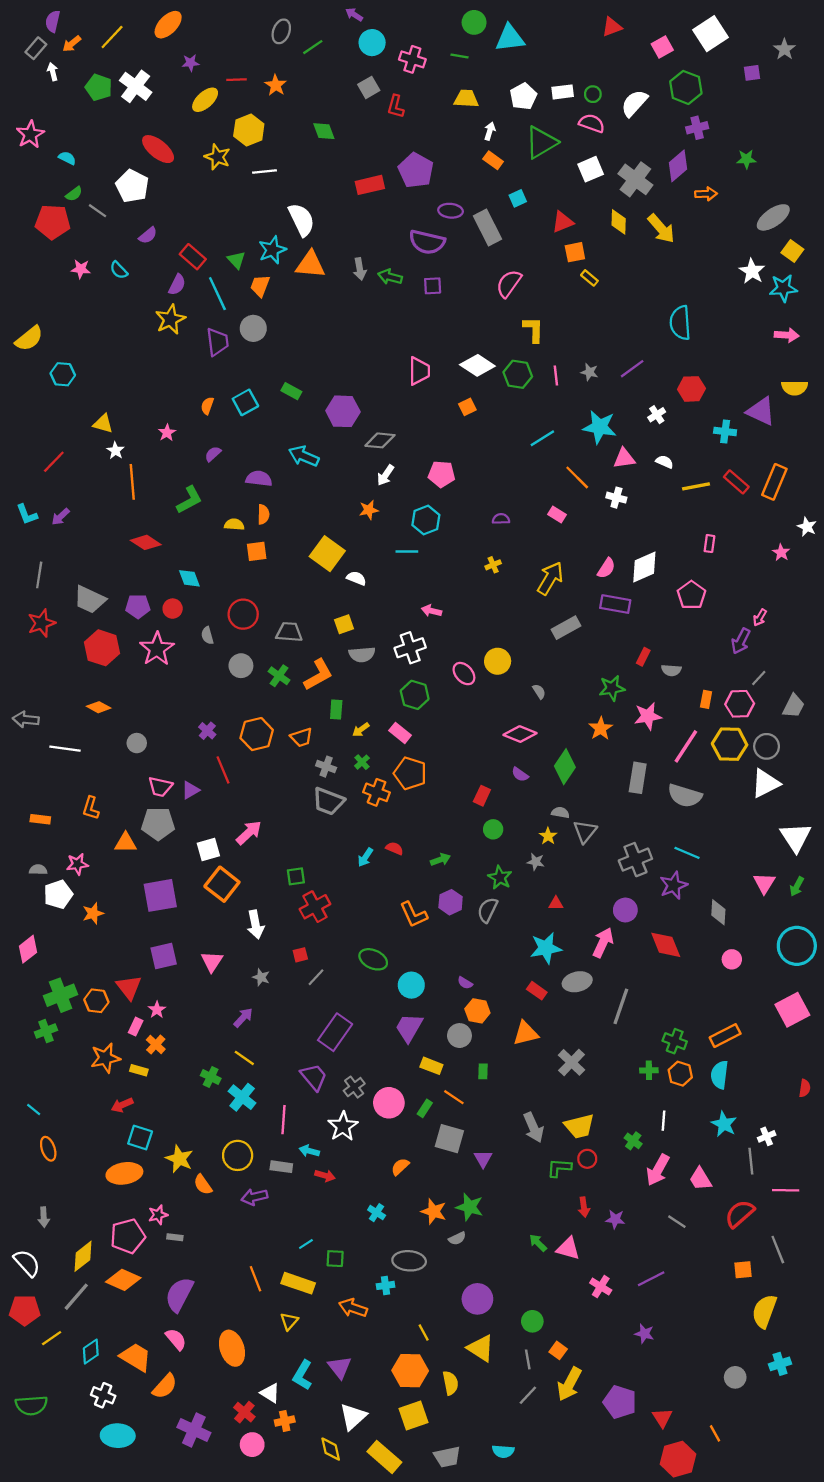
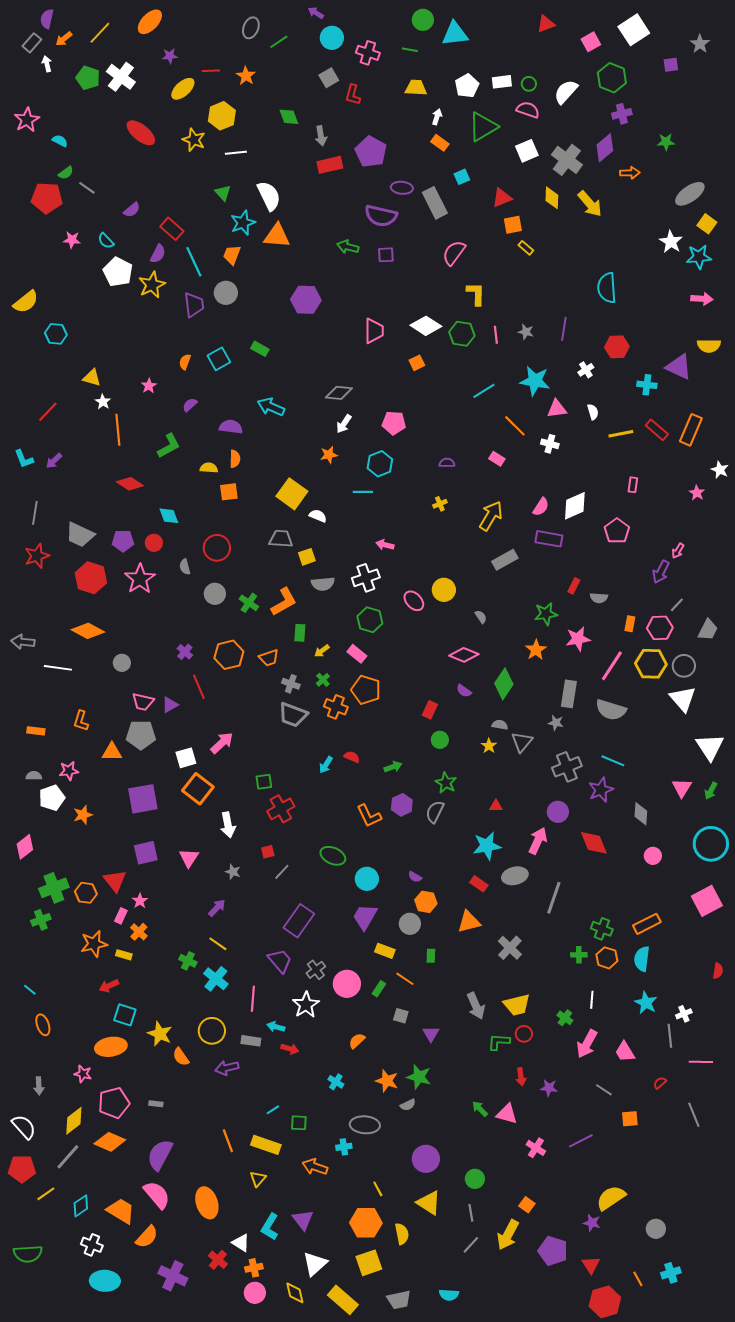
white pentagon: (132, 186) -> (118, 272), moved
green triangle: (236, 260) -> (223, 193), moved
gray arrow: (360, 269) -> (321, 136), moved
purple line: (632, 369) -> (564, 329), turned -45
purple hexagon: (343, 411) -> (306, 300), moved
white semicircle: (665, 462) -> (593, 412), turned 49
gray trapezoid: (289, 632) -> (281, 539), moved
orange diamond: (99, 707) -> (88, 631), size x1.5
white triangle: (765, 783) -> (683, 699), turned -44
gray star: (536, 862) -> (556, 723), moved
gray square: (449, 1139) -> (401, 1016), size x0.6
red semicircle: (740, 1214) -> (660, 1083), size x0.5
pink star: (158, 1215) -> (83, 1074), moved, turned 30
orange square: (743, 1270) -> (630, 1119), moved
yellow semicircle: (764, 1311) -> (611, 1198), moved, turned 36
purple star: (644, 1334) -> (592, 1223), moved
pink semicircle: (176, 1339) -> (157, 1195), size x1.4
orange square: (558, 1350) -> (527, 1205), moved
cyan cross: (780, 1364) -> (671, 1273), moved
pink circle: (252, 1445) -> (255, 1293), moved

